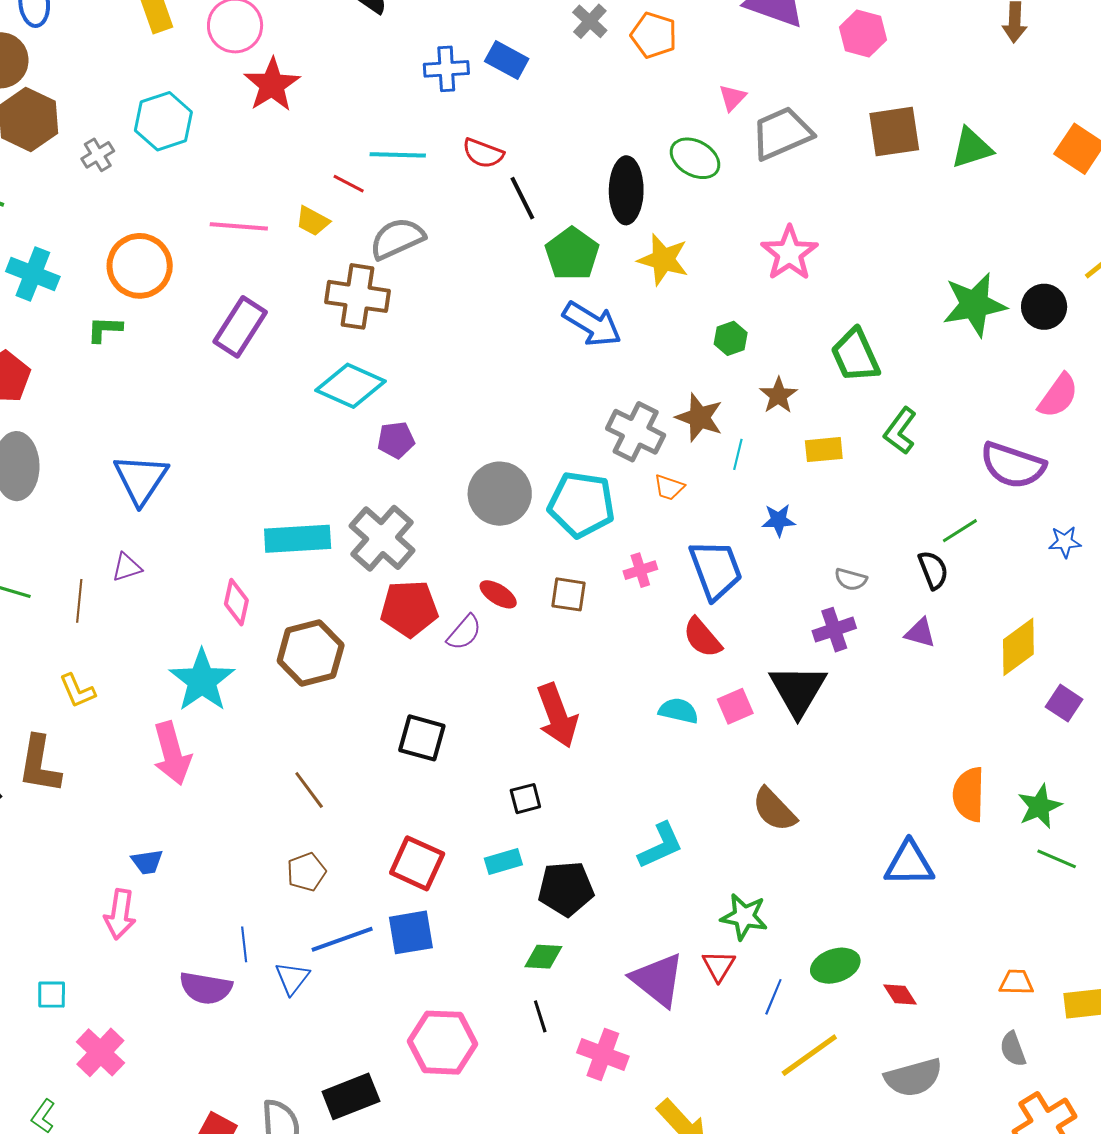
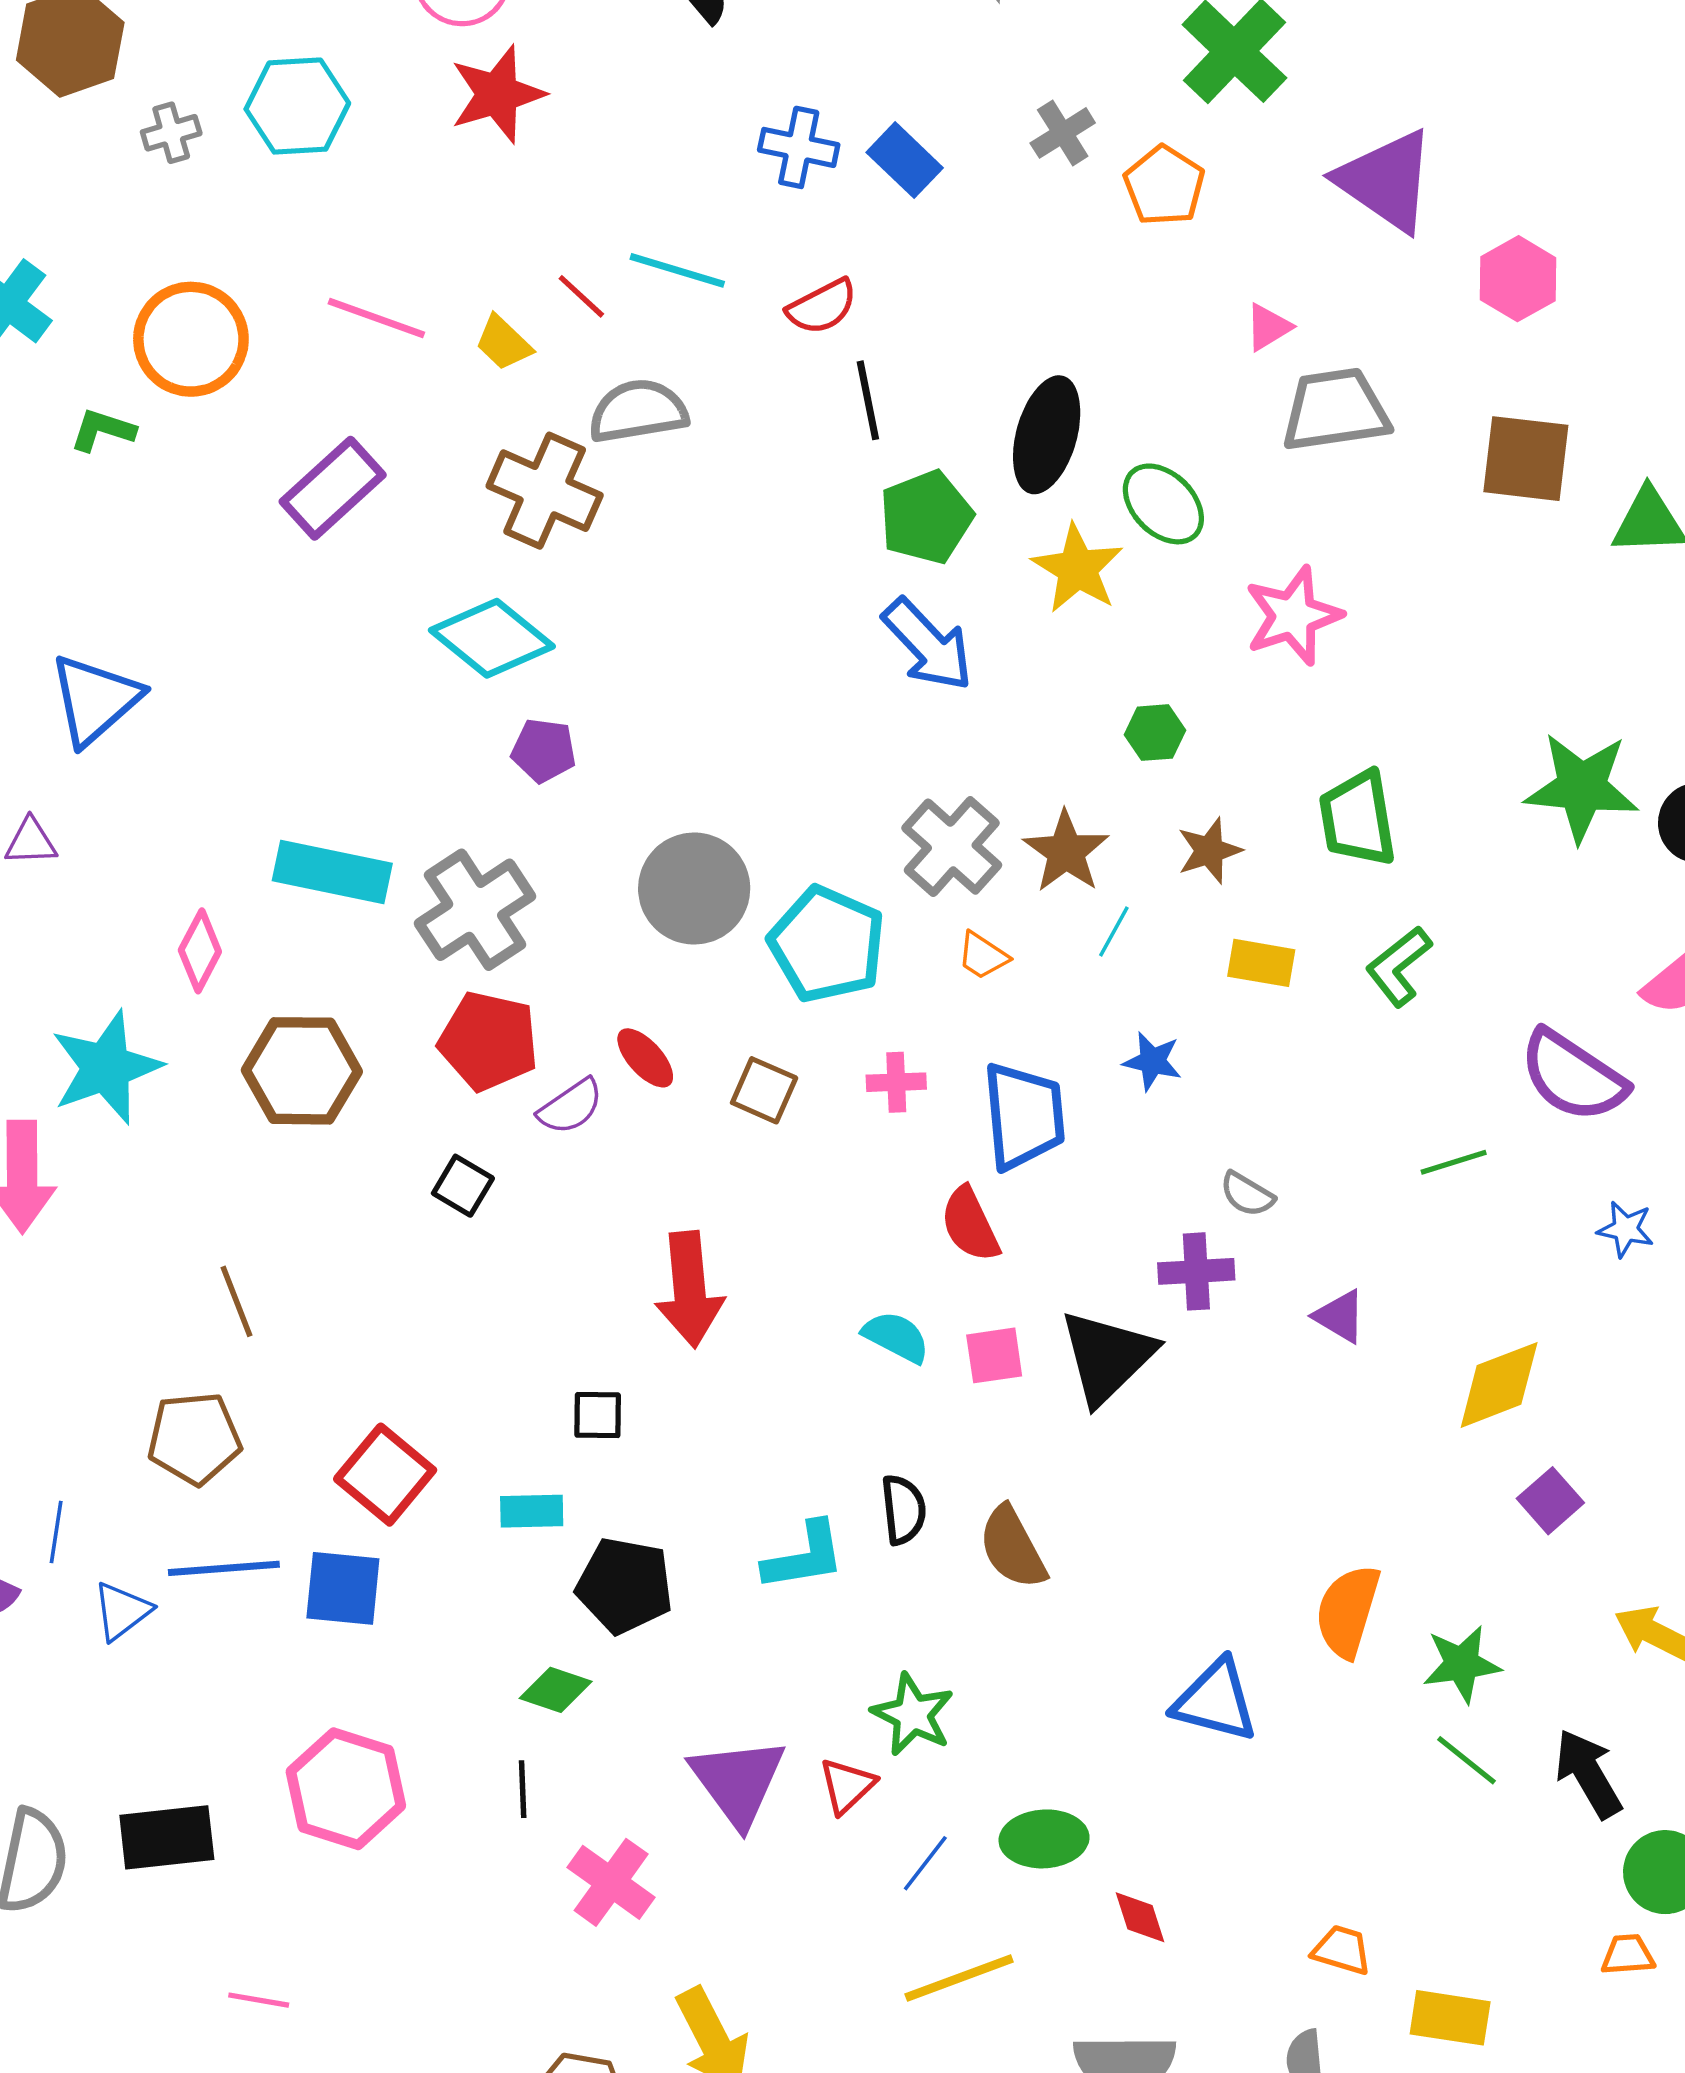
red semicircle: (483, 153) -> (822, 307), turned -63
green ellipse: (695, 158) -> (1163, 504), moved
black semicircle: (933, 570) -> (903, 1510), moved
black square: (422, 738) -> (463, 1186), moved, size x0.7
brown pentagon: (306, 872) -> (194, 1438), size x1.4

